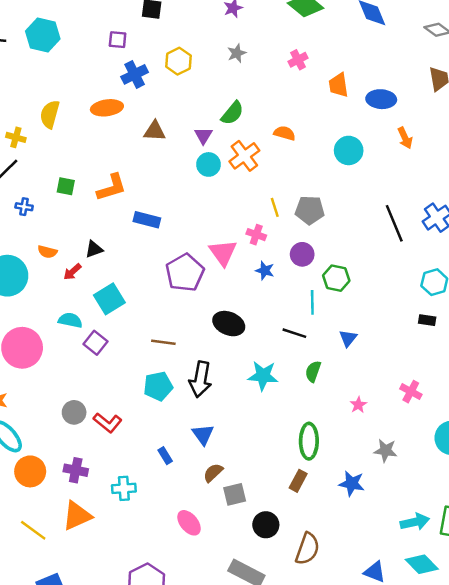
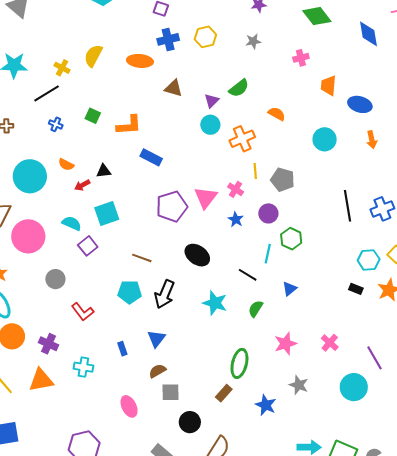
orange cross: (244, 156) -> (242, 139), moved
pink star: (358, 405) -> (285, 344), size x1.6
gray circle: (74, 412) -> (55, 279), moved

